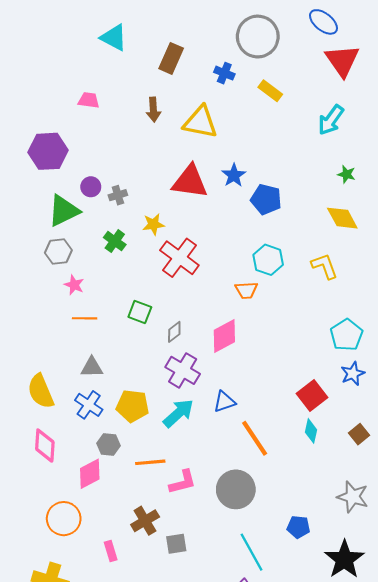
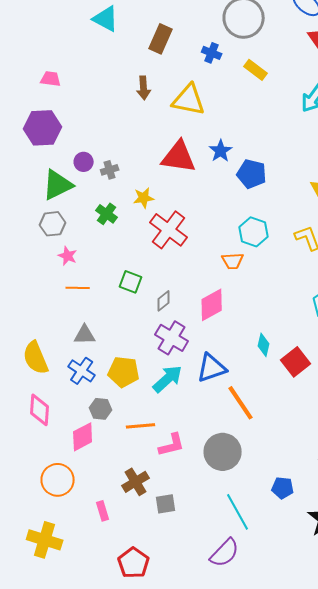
pink trapezoid: (89, 100) -> (51, 79), moved
blue triangle: (224, 402) -> (212, 368), size x1.4
cyan diamond: (311, 431) -> (264, 345), moved

